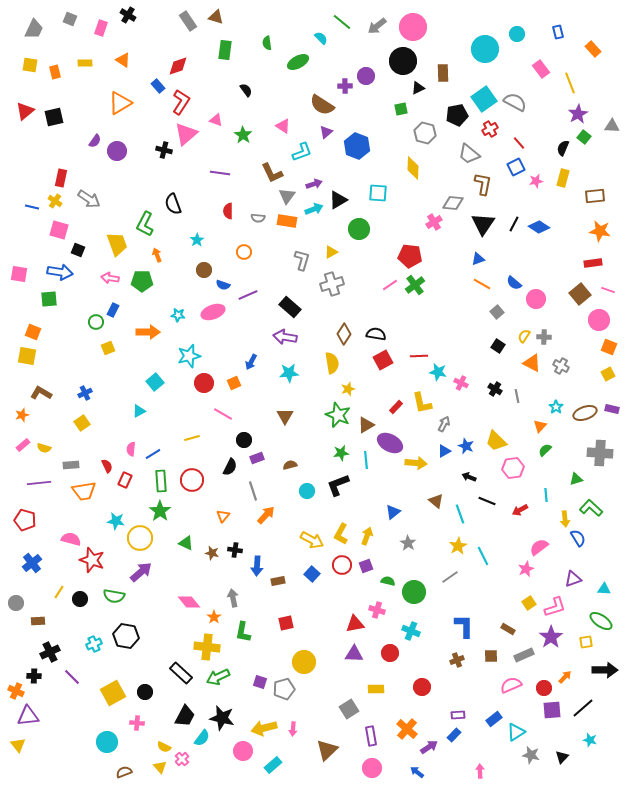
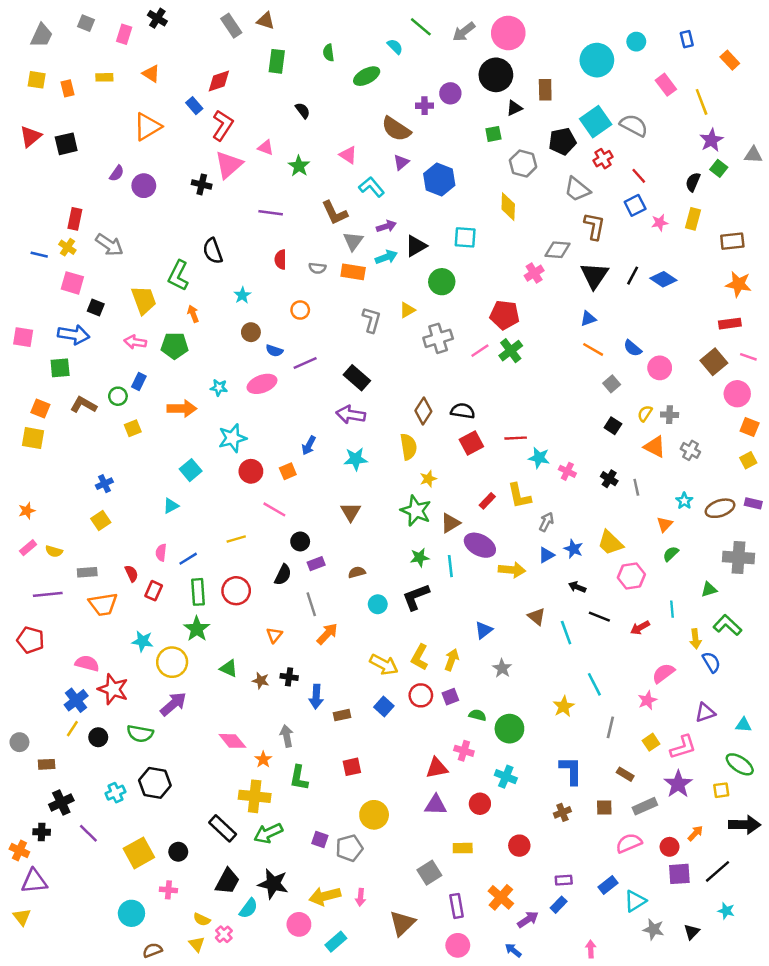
cyan L-shape: (302, 152) -> (372, 187), turned -110
gray cross: (332, 284) -> (438, 338), moved
brown L-shape: (41, 393) -> (83, 405), moved
yellow star: (458, 546) -> (564, 706), moved
blue cross: (32, 563) -> (76, 700), moved
gray line: (450, 577) -> (610, 727), moved, turned -42

